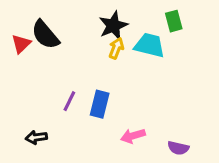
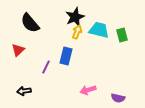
green rectangle: (174, 21) -> (122, 35), moved
red triangle: (21, 44) -> (18, 50), moved
blue rectangle: (100, 104) -> (66, 56), moved

